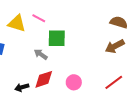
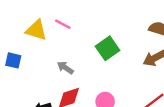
green square: (57, 38) -> (108, 48), moved, turned -36

